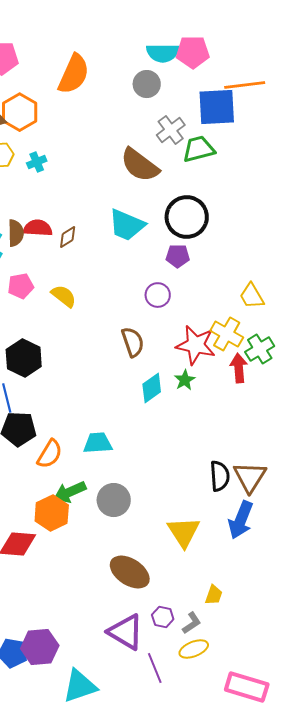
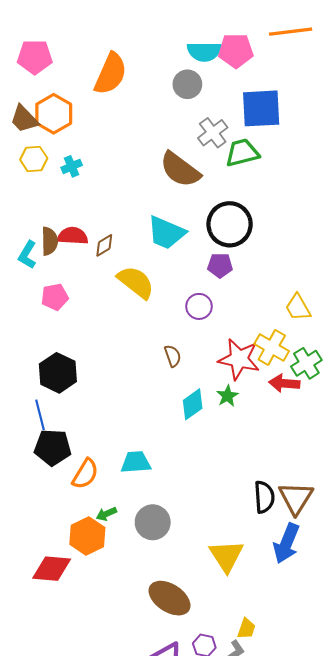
orange line: (245, 85) -> (291, 32), moved
yellow semicircle: (64, 296) -> (136, 282), moved, size x1.4
brown semicircle: (133, 342) -> (173, 356), size x0.7
red arrow: (239, 368) -> (284, 383), turned -80
green arrow: (70, 492) -> (106, 514), size x0.6
yellow trapezoid: (214, 595) -> (246, 629), moved

